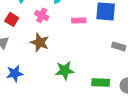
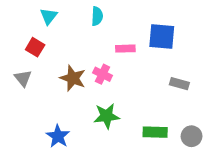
pink cross: (42, 15) -> (102, 74), moved
blue star: (15, 73) -> (58, 136), moved, turned -30

